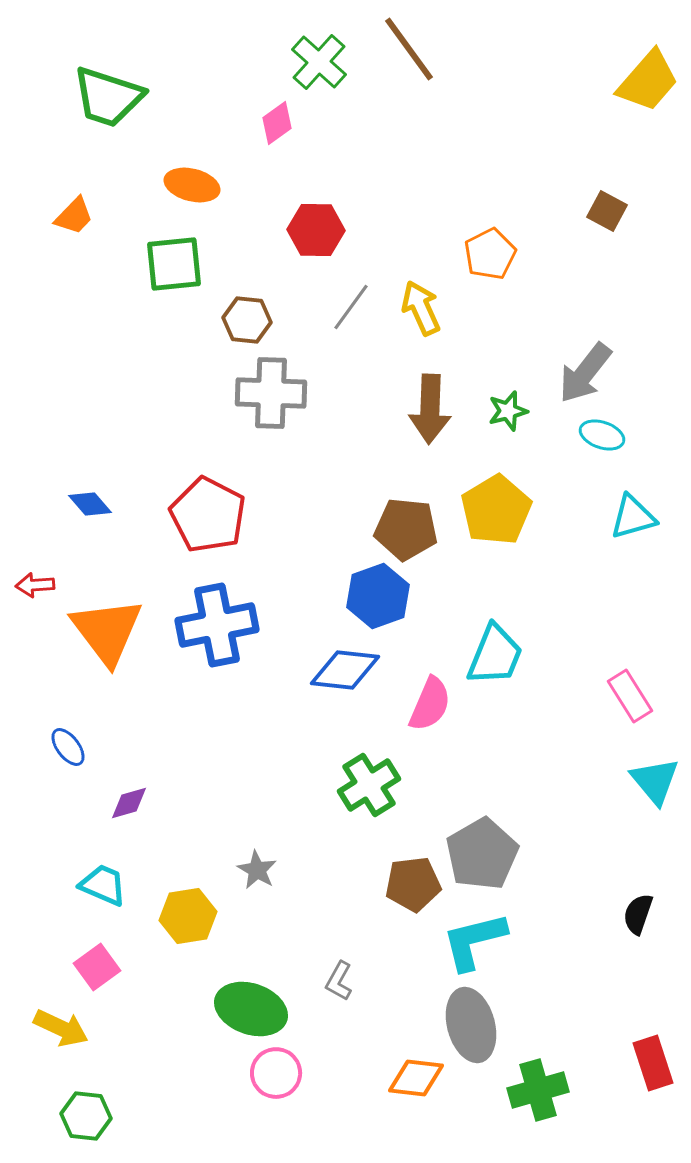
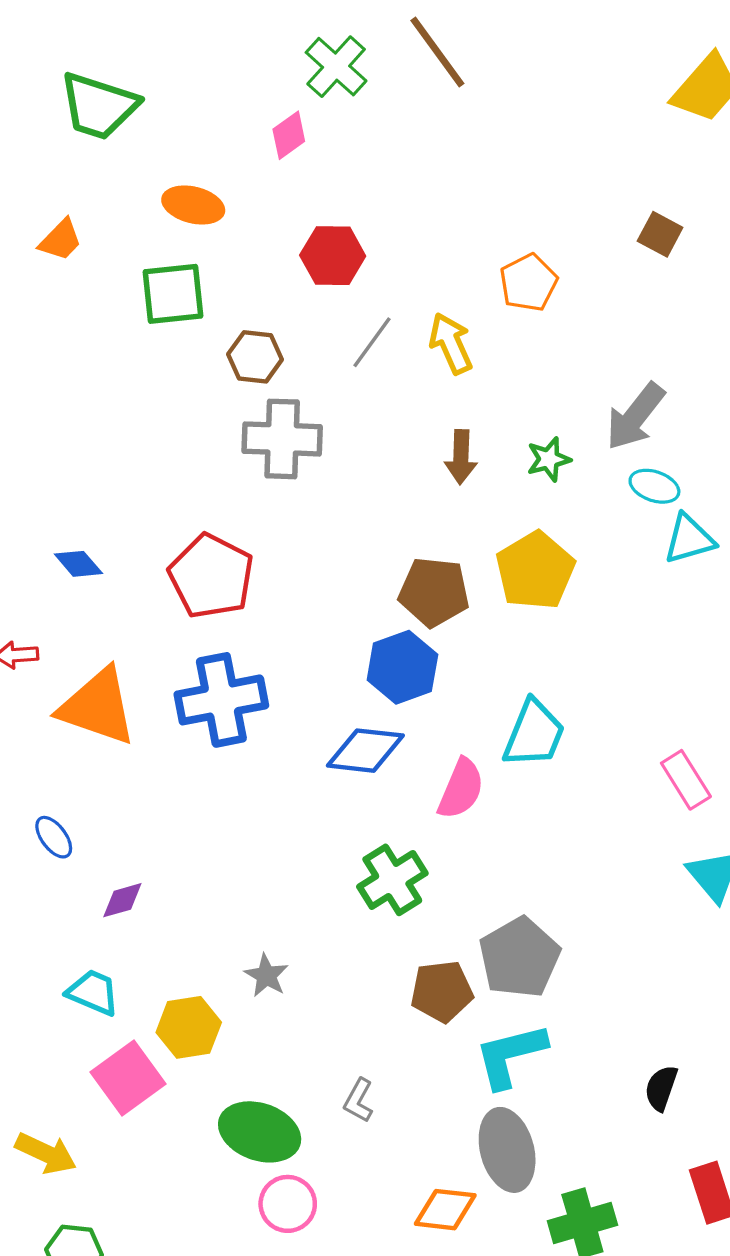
brown arrow: (430, 409) -> (461, 457), size x0.7
cyan triangle: (633, 517) -> (689, 539), moved
orange triangle: (107, 631) -> (98, 707), turned -34
black semicircle: (638, 914) -> (661, 1088), moved
pink square: (97, 967) -> (128, 1078), moved, size x1.4

